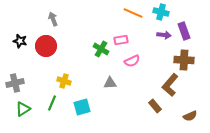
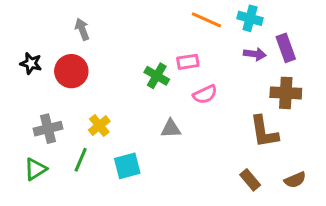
yellow cross: (64, 81) -> (99, 126), turned 32
gray cross: (15, 83) -> (48, 129), moved
brown L-shape: (170, 85) -> (264, 132), turned -50
brown rectangle: (155, 106) -> (250, 180), moved

